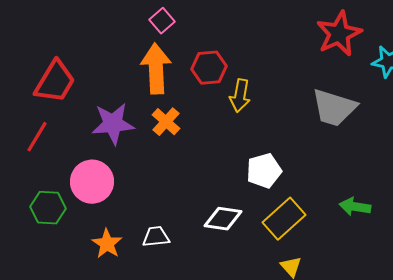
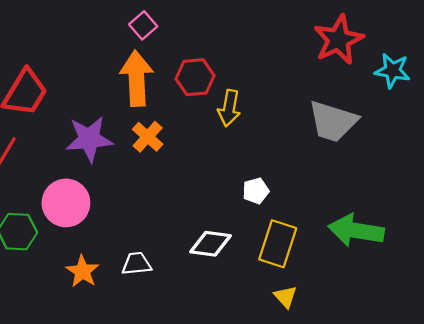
white pentagon: (264, 171) -> (256, 191), size x0.7
green arrow: (355, 207) -> (356, 231), size x1.6
yellow rectangle: (284, 219) -> (278, 244), turned -30

